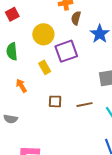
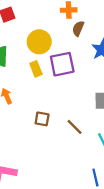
yellow rectangle: (45, 67) -> (36, 69), moved
brown line: (84, 105) -> (75, 127), turned 49

